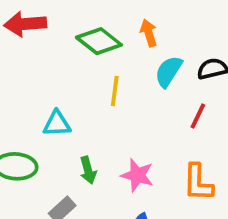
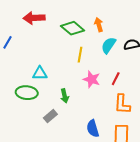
red line: (198, 116) -> (116, 79), moved
cyan triangle: (57, 124) -> (40, 73), moved
pink star: (137, 175) -> (92, 79), moved

